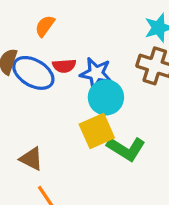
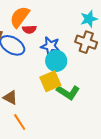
orange semicircle: (45, 26) -> (20, 17), size x1.6
red semicircle: (64, 66) -> (29, 29), moved

